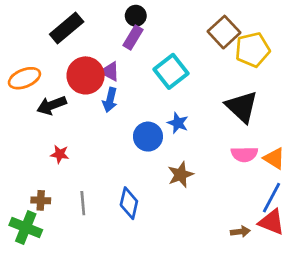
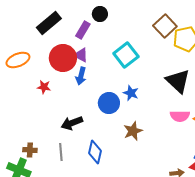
purple rectangle: (133, 37) -> (83, 30), moved
black arrow: (52, 105) -> (72, 123), moved
red star: (60, 154) -> (44, 87), moved

